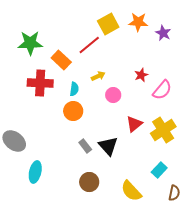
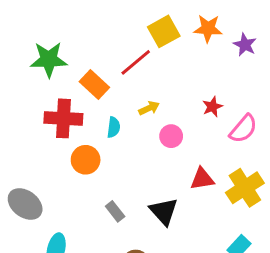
orange circle: (73, 111) -> (86, 160), moved
red triangle: (134, 124) -> (202, 179), turned 30
gray rectangle: (85, 146) -> (115, 211), moved

